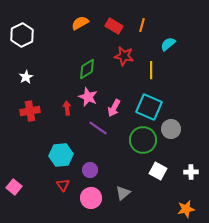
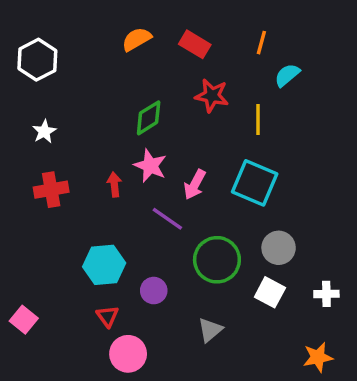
orange line: (142, 25) -> (261, 43), moved
gray circle: (171, 129) -> (279, 248), moved
green circle: (143, 140) -> (217, 260), moved
pink circle: (91, 198) -> (128, 354), moved

